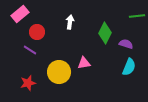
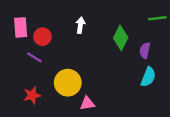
pink rectangle: (20, 14) -> (21, 27), moved, turned -54
purple semicircle: (126, 44) -> (145, 50), turned -96
pink triangle: (84, 63) -> (87, 103), moved

